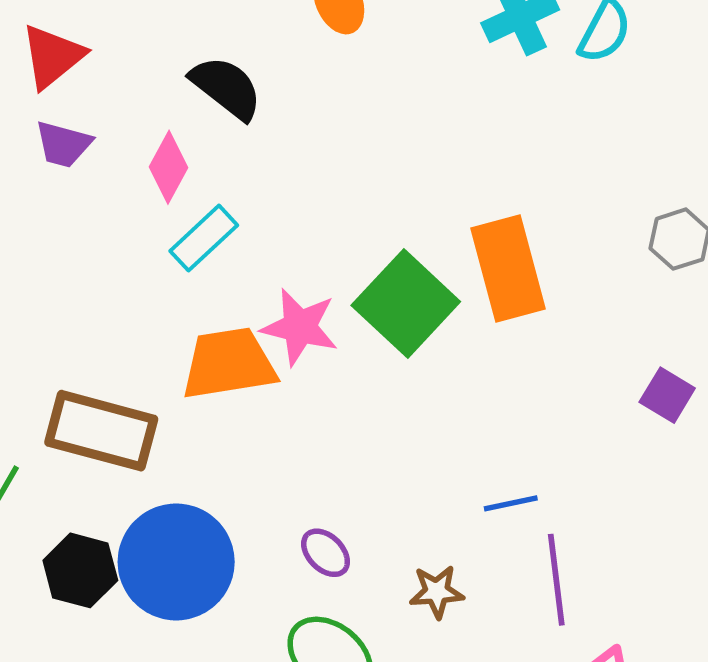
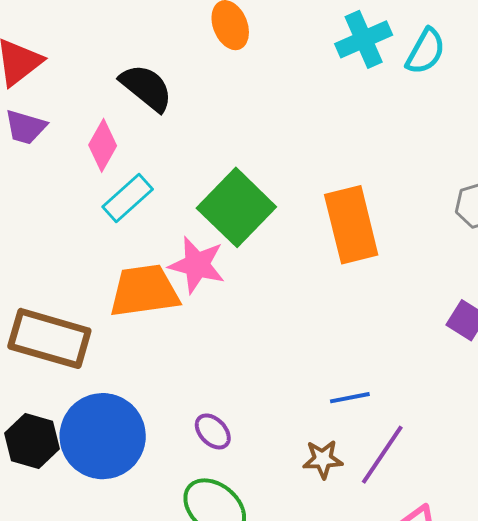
green square: (406, 303) -> (236, 207), moved
purple line: (556, 580) -> (382, 455), turned 40
brown star: (437, 592) -> (323, 459), moved

